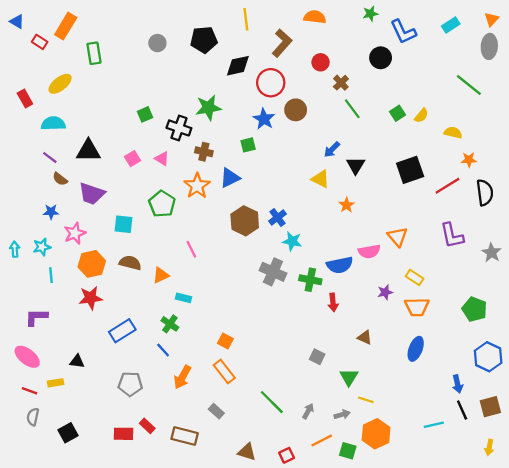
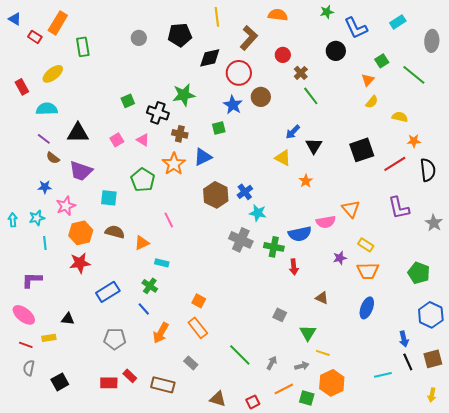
orange triangle: (492, 19) -> (368, 80), moved
green square: (398, 113) -> (382, 61), moved

